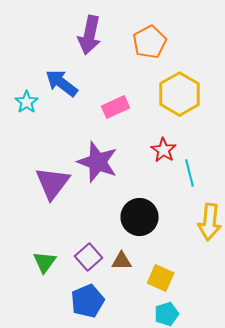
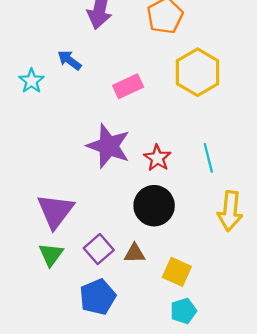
blue arrow: (62, 83) -> (69, 60), size x0.7
red star: (164, 150) -> (157, 158), moved
purple triangle: (53, 183) -> (55, 211), moved

